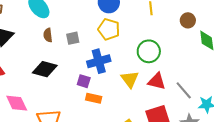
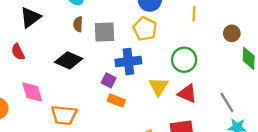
gray square: (73, 38) -> (104, 32), size x1.5
gray line: (184, 90) -> (227, 102), moved

